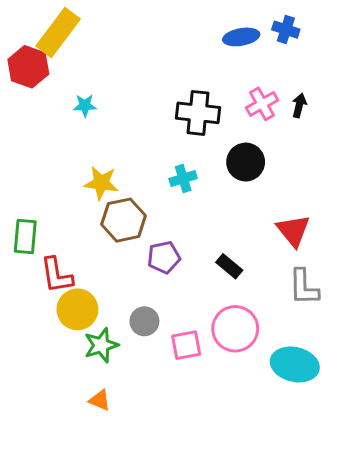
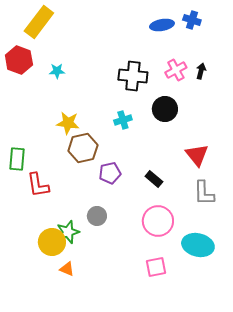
red hexagon: (28, 67) -> (19, 60), moved
yellow circle: (77, 309) -> (52, 242), moved
pink square: (186, 345) -> (156, 267), moved

